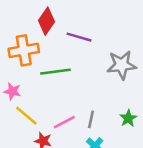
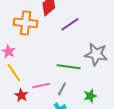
purple line: (79, 37) -> (70, 24), turned -66
green line: (55, 72) -> (69, 67), moved

